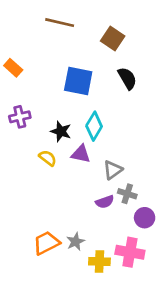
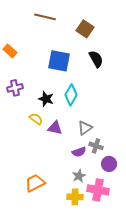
purple triangle: (81, 154) -> (55, 128), moved
gray star: (76, 242) -> (79, 176), moved

